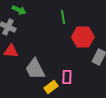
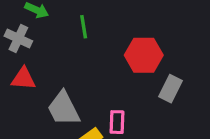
green line: (63, 17) -> (84, 27), moved

